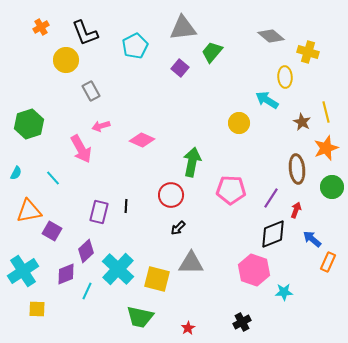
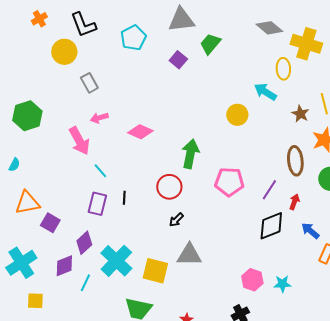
yellow cross: (308, 52) -> (306, 44), size x1.4
cyan line: (53, 178) -> (100, 171), moved
pink hexagon: (254, 270) -> (252, 280), moved, size x0.7

